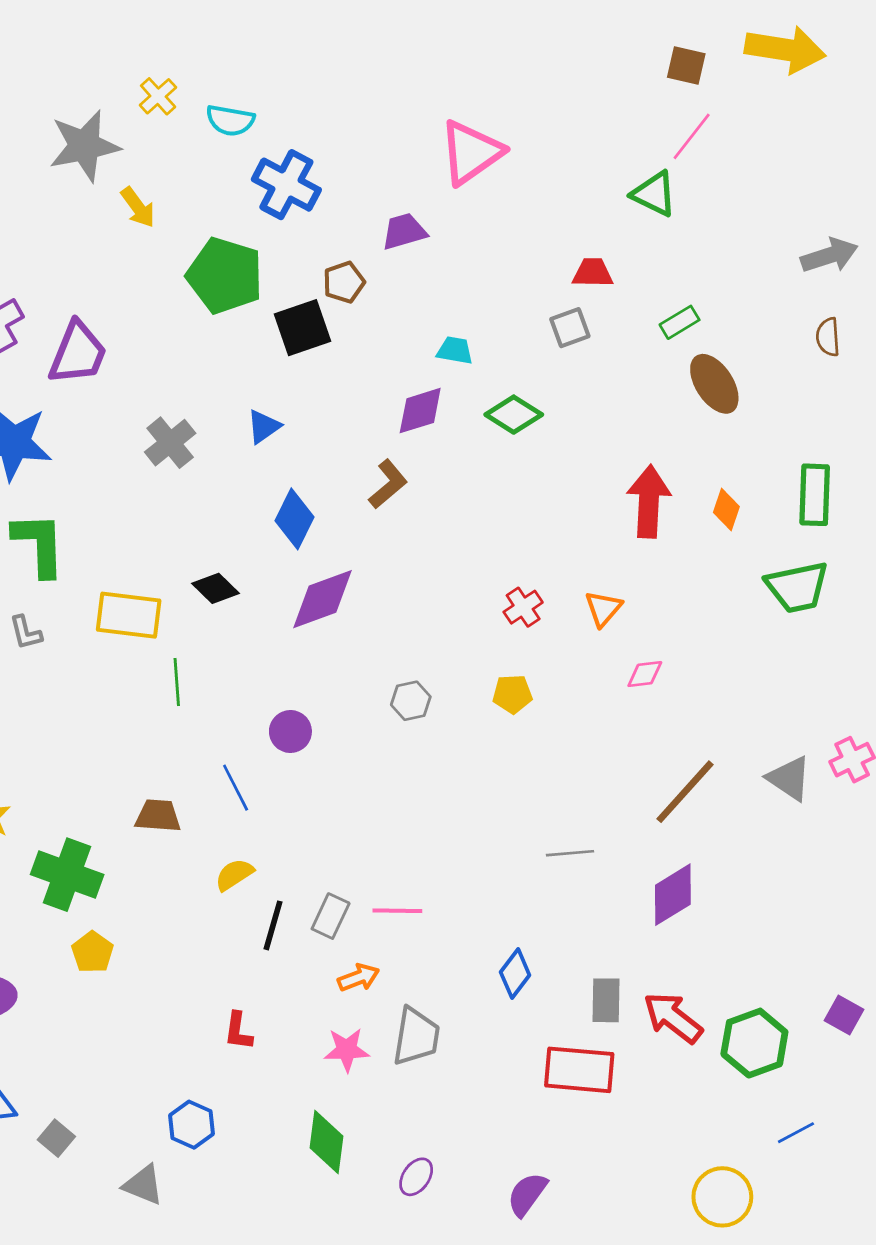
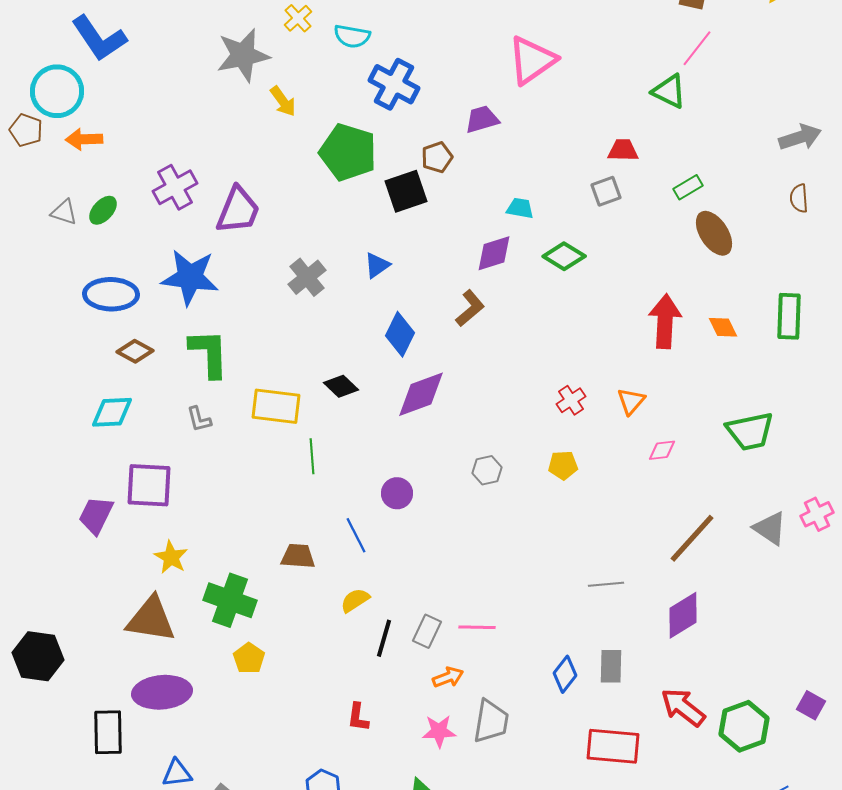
orange diamond: (726, 510) -> (723, 327), turned -44
green trapezoid: (797, 587) -> (750, 431), moved
gray rectangle: (606, 1000) -> (611, 666), moved

